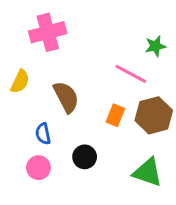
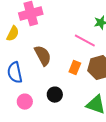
yellow semicircle: (20, 82) -> (13, 34), moved
blue semicircle: (43, 134) -> (15, 73), moved, size x1.5

